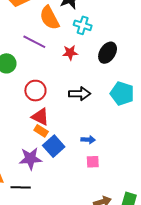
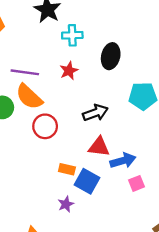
orange semicircle: (49, 18) -> (29, 97), moved
red triangle: (40, 117) -> (99, 147), moved
blue arrow: (88, 140) -> (123, 161), size x1.5
purple star: (30, 159) -> (66, 204), size x0.6

